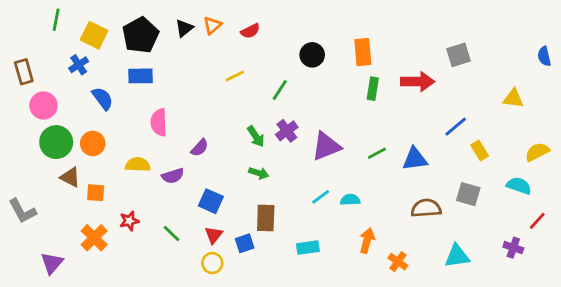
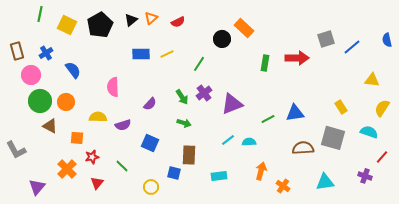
orange rectangle: (363, 52) -> (244, 28), moved, turned -42
blue cross: (79, 65) -> (46, 53), moved
blue rectangle: (141, 76) -> (141, 54), moved
yellow triangle: (513, 98) -> (372, 80), moved
blue line: (456, 127) -> (352, 47), moved
purple semicircle: (200, 148) -> (150, 104), moved
yellow semicircle: (537, 152) -> (382, 108), turned -30
green line: (377, 153) -> (268, 119), moved
orange square: (96, 193) -> (77, 138), moved
gray square: (468, 194) -> (333, 138), size x1.4
red triangle: (214, 235) -> (97, 183), moved
blue square: (245, 243) -> (174, 173), turned 32

